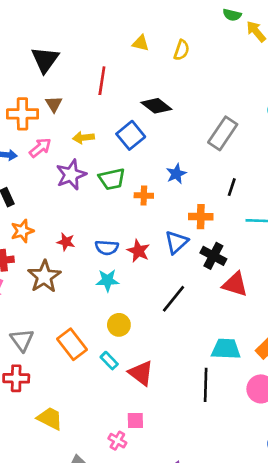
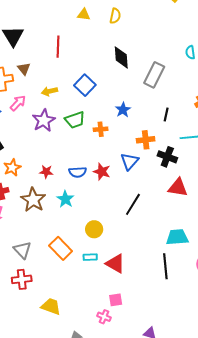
black diamond: (156, 106) -> (121, 57), moved, turned 55
black cross: (213, 256) -> (167, 157), moved
cyan star: (107, 280) -> (65, 199), moved, turned -30
cyan rectangle: (109, 361) -> (90, 257), turned -40

